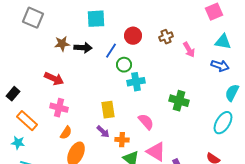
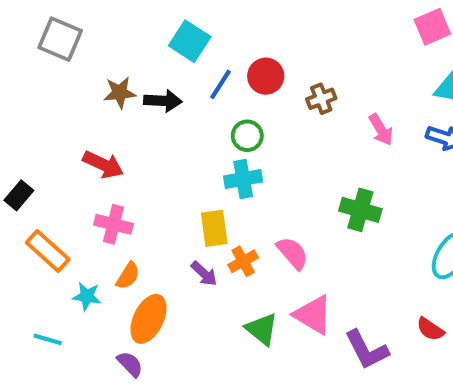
cyan square: (96, 19) -> (190, 41), turned 36
brown cross: (166, 37) -> (321, 99), moved
pink arrow: (189, 50) -> (381, 130), moved
blue line: (111, 51) -> (220, 84), moved
cyan cross: (136, 82) -> (243, 179), moved
orange cross: (122, 140) -> (243, 261), moved, turned -32
cyan star: (18, 143) -> (87, 296), moved

